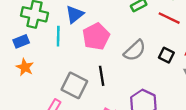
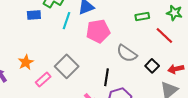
gray semicircle: (135, 50) -> (127, 53), turned 60
orange star: (25, 67) -> (26, 62), moved
black line: (102, 76) -> (106, 77), moved

